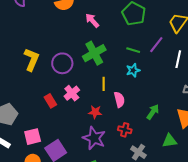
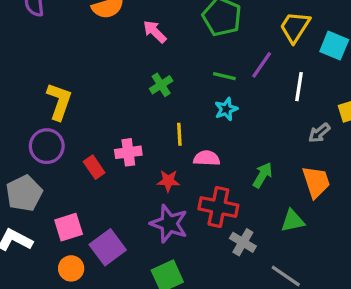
green cross: (94, 53) -> (161, 85), size x0.6
purple circle: (62, 63) -> (47, 146), moved
pink cross: (72, 93) -> (128, 152), turned 35
pink semicircle: (119, 100) -> (207, 158), turned -70
red cross: (125, 130) -> (218, 207), size x1.6

